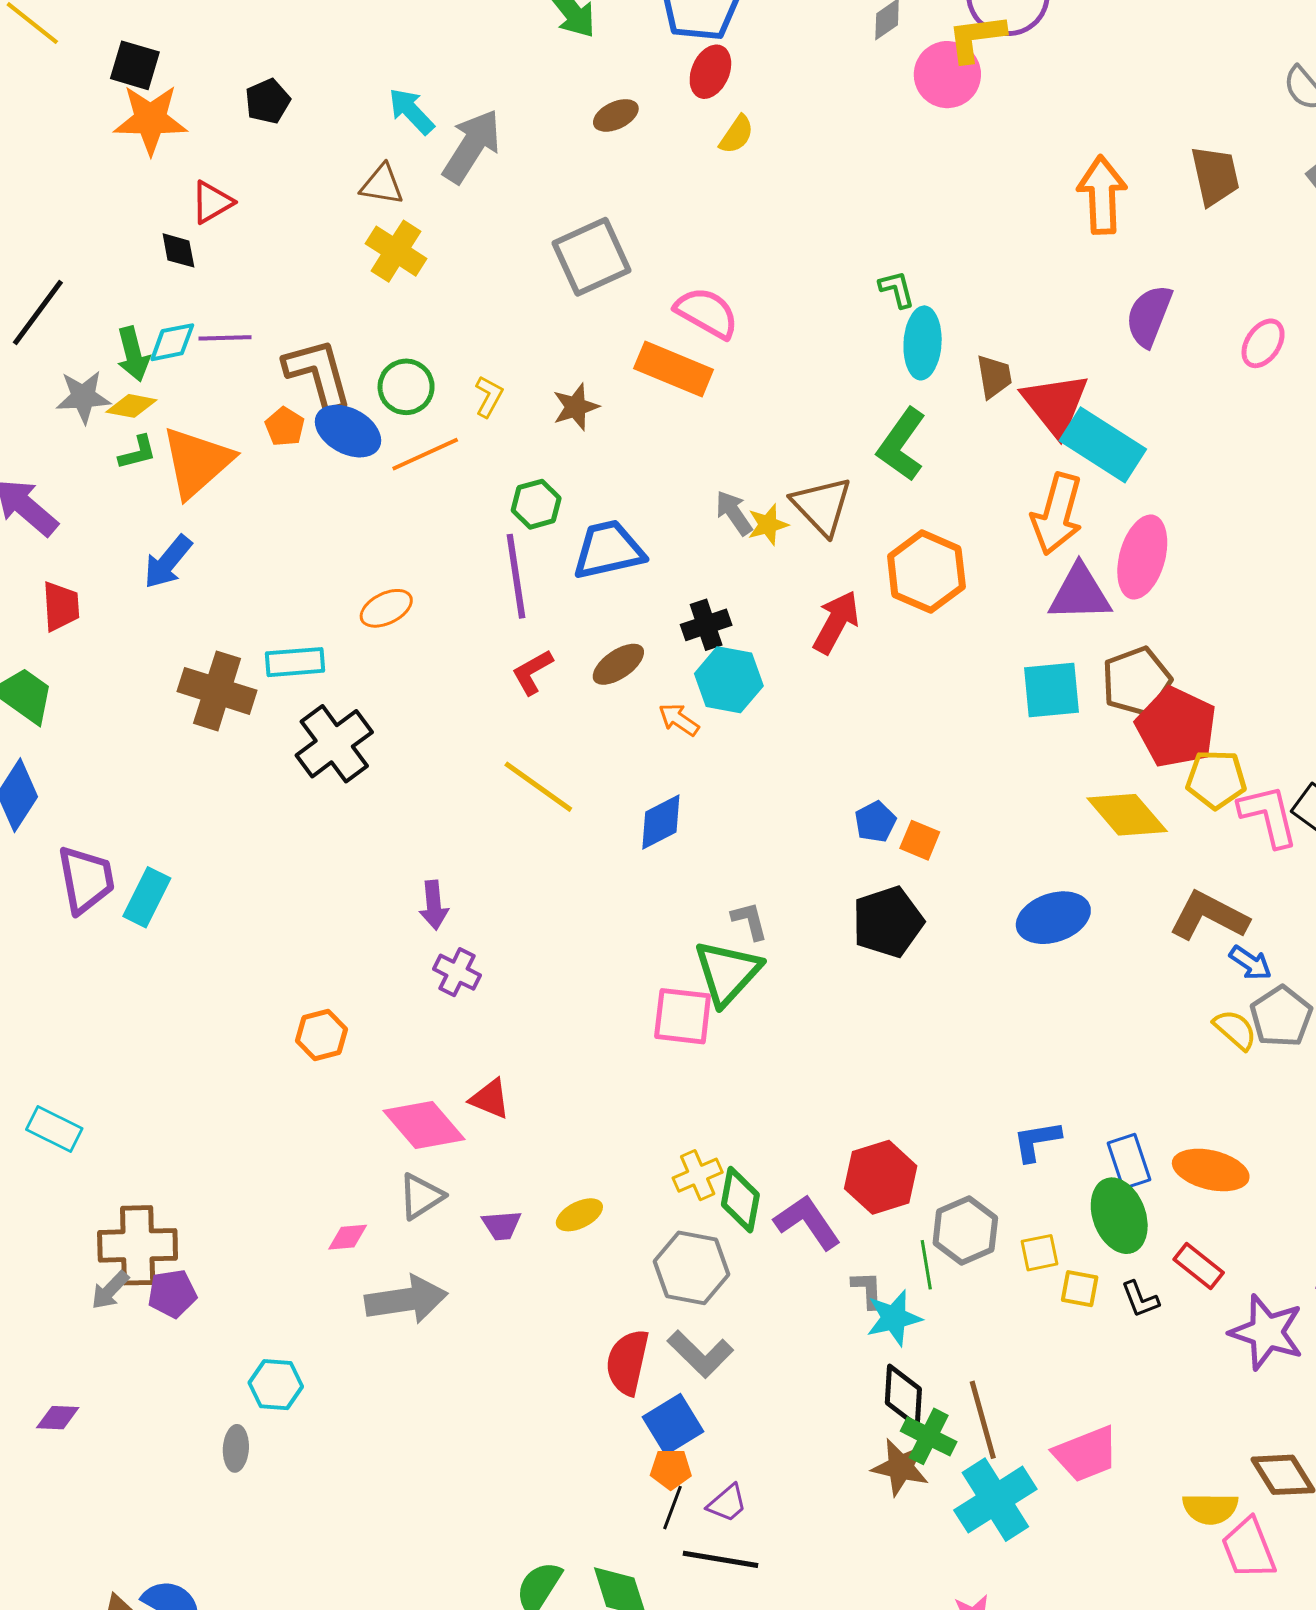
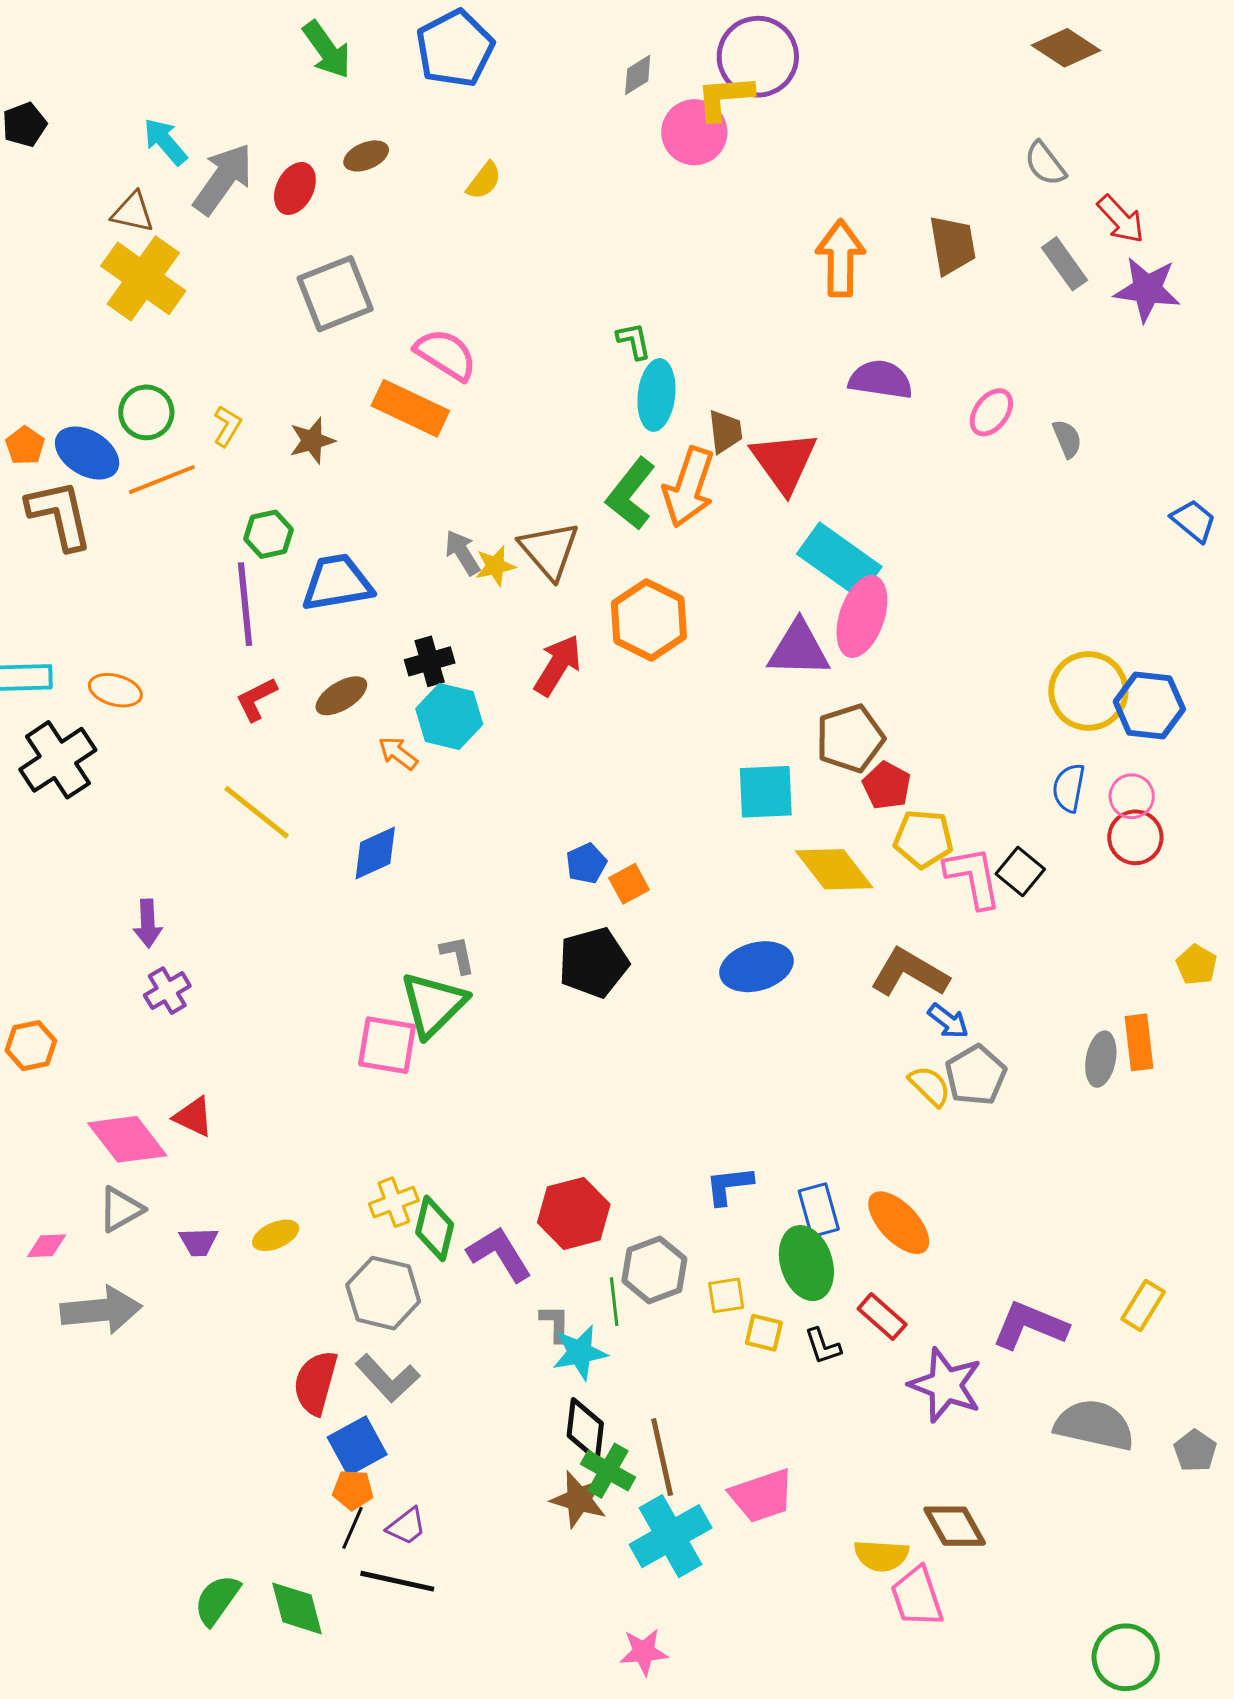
red ellipse: (710, 72) -> (295, 188), moved
yellow cross: (396, 251) -> (143, 278), size x1.4
purple semicircle: (1149, 316) -> (881, 380), turned 74
brown L-shape: (318, 373) -> (60, 515), moved
cyan rectangle: (1103, 445) -> (839, 560), moved
orange arrow: (1057, 514) -> (689, 487), moved
orange ellipse: (386, 608) -> (115, 690), moved, turned 39
cyan square: (1052, 690) -> (766, 792), moved
red pentagon: (1176, 727) -> (887, 786), size x0.6
orange square: (920, 840) -> (629, 884), turned 36
purple cross: (457, 972) -> (167, 991), turned 30
orange ellipse: (1211, 1170) -> (899, 1223), turned 30

